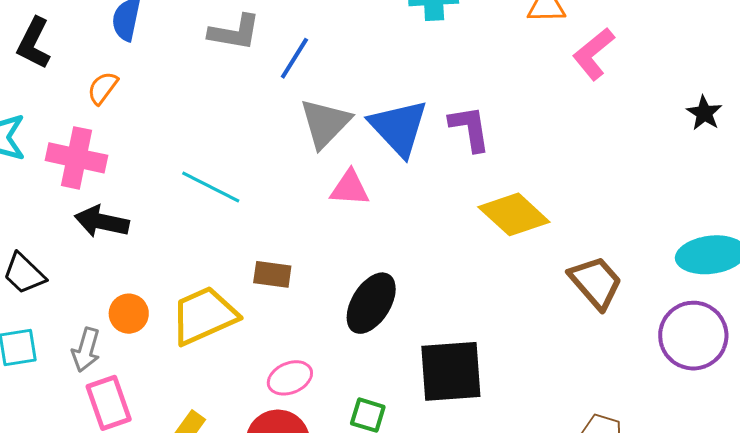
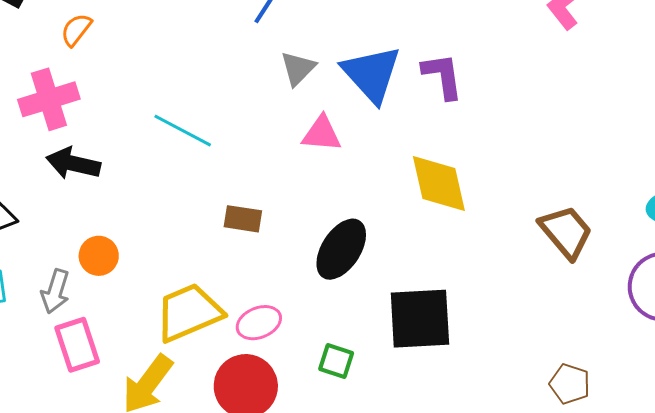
gray triangle: (325, 123) -> (298, 68), size x0.7
pink cross: (76, 158) -> (49, 99), turned -30
yellow diamond: (514, 214) -> (439, 184), moved, turned 34
yellow trapezoid: (204, 316) -> (189, 313), moved

